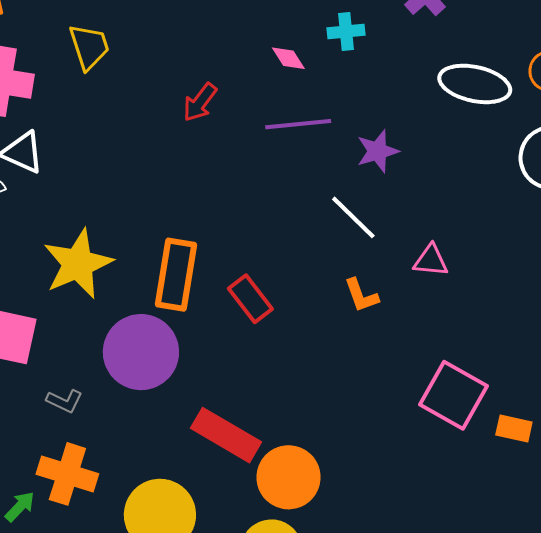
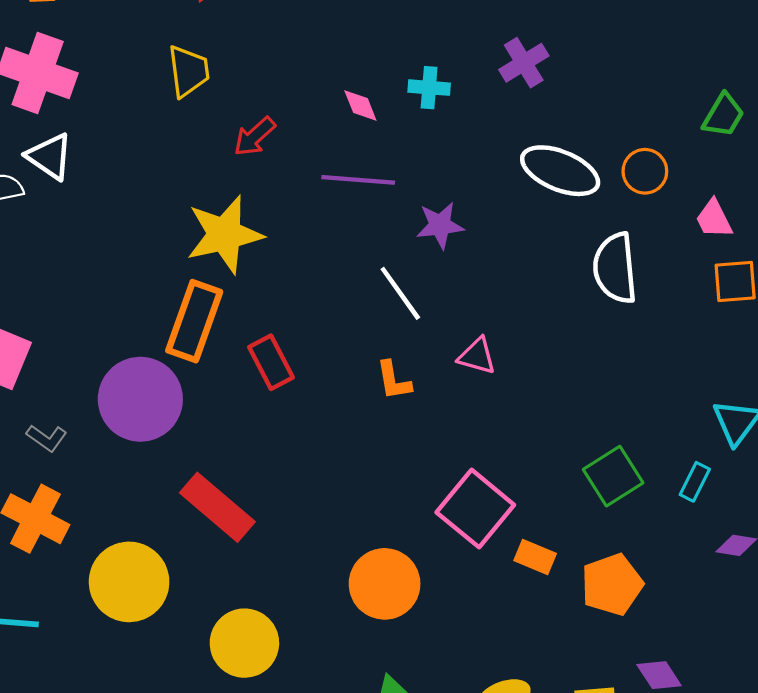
yellow trapezoid: (89, 47) -> (188, 71), moved
yellow star: (78, 264) -> (225, 234), moved
orange circle: (288, 477) -> (385, 584), moved

